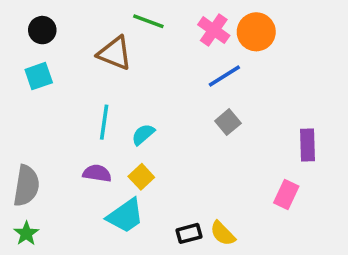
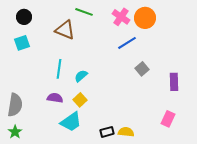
gray square: (228, 122) -> (142, 69), moved
pink rectangle: (286, 195) -> (168, 119), moved
yellow semicircle: (223, 233) -> (126, 132), turned 140

